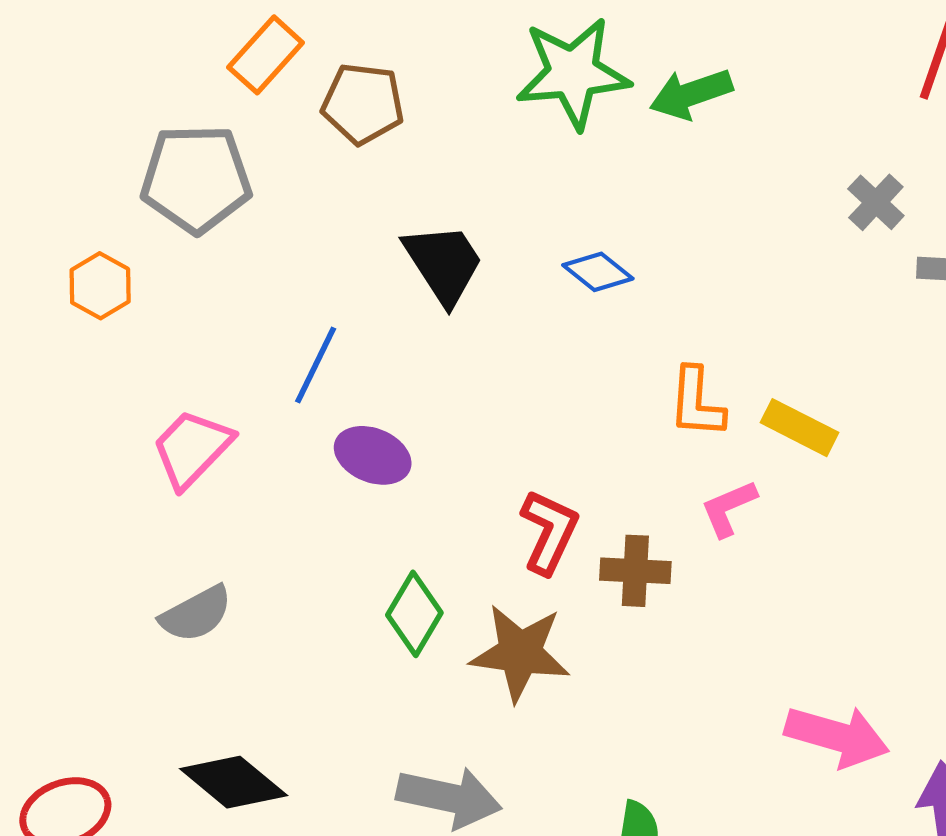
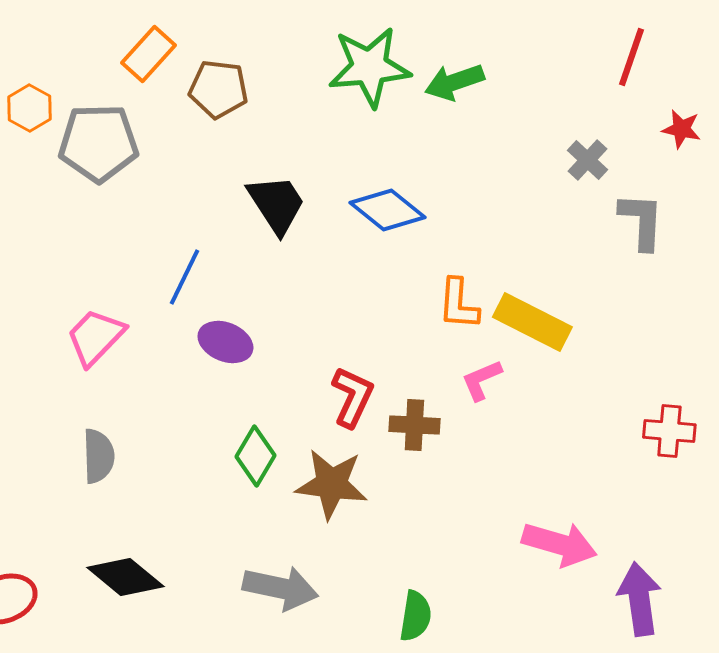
blue diamond: (598, 272) -> (387, 210), size x1.5
orange hexagon: (100, 286) -> (29, 108), moved
yellow rectangle: (799, 428) -> (532, 322), size x1.4
gray semicircle: (196, 614) -> (98, 456), turned -64

